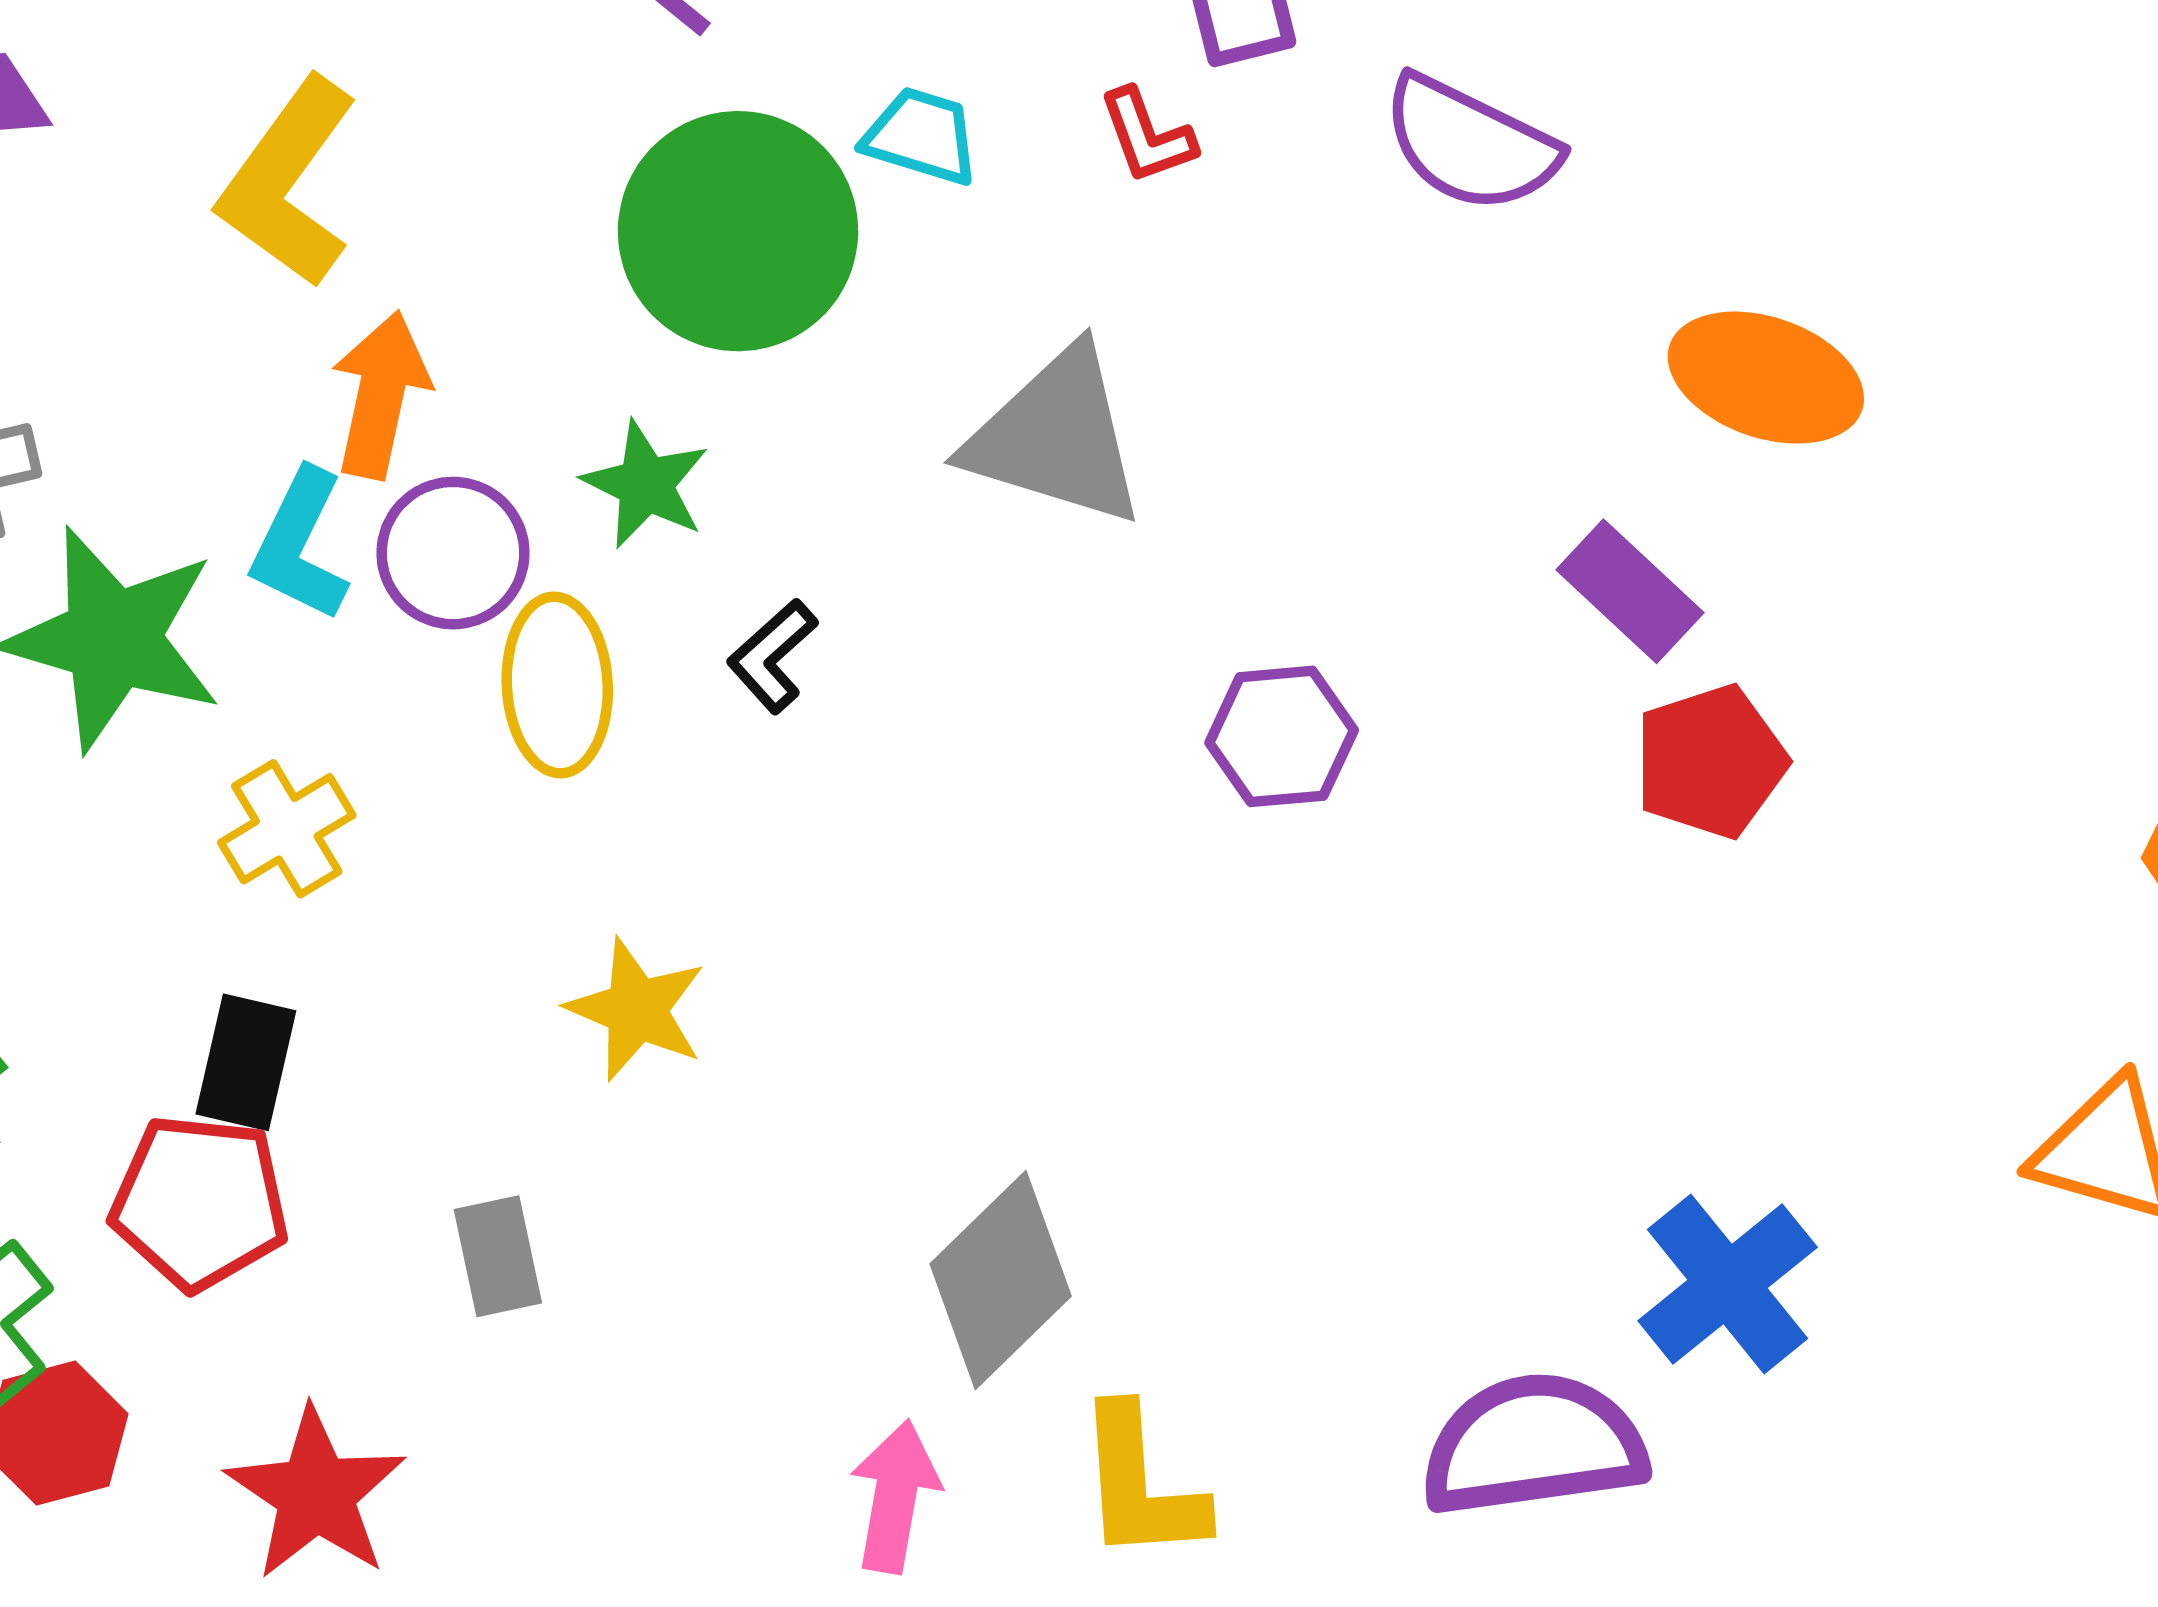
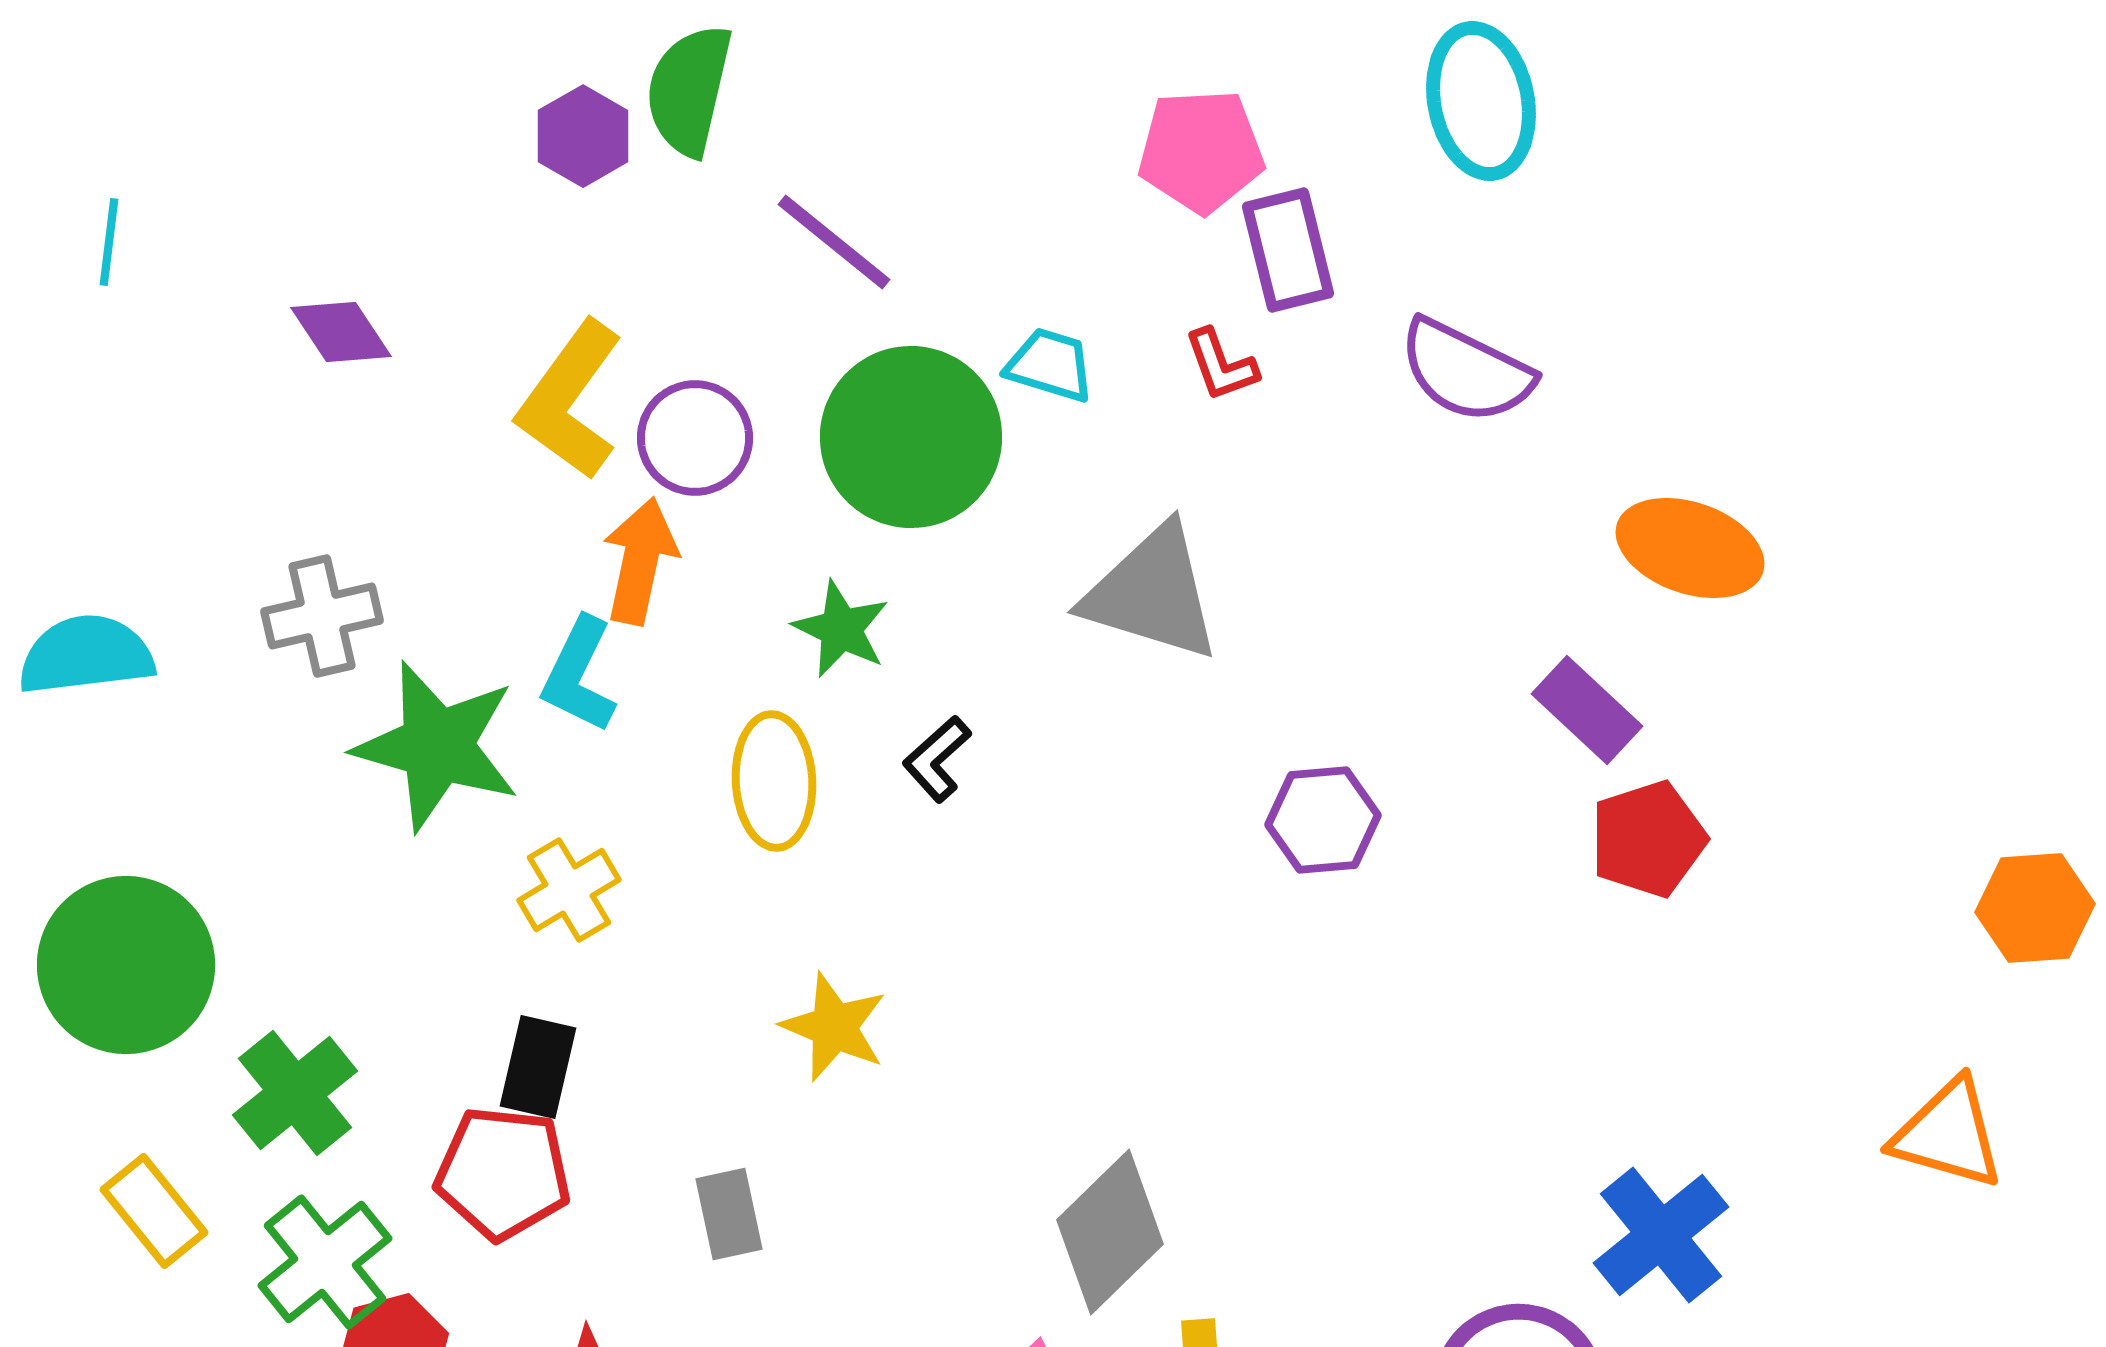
purple circle: (453, 553) -> (695, 438), moved

